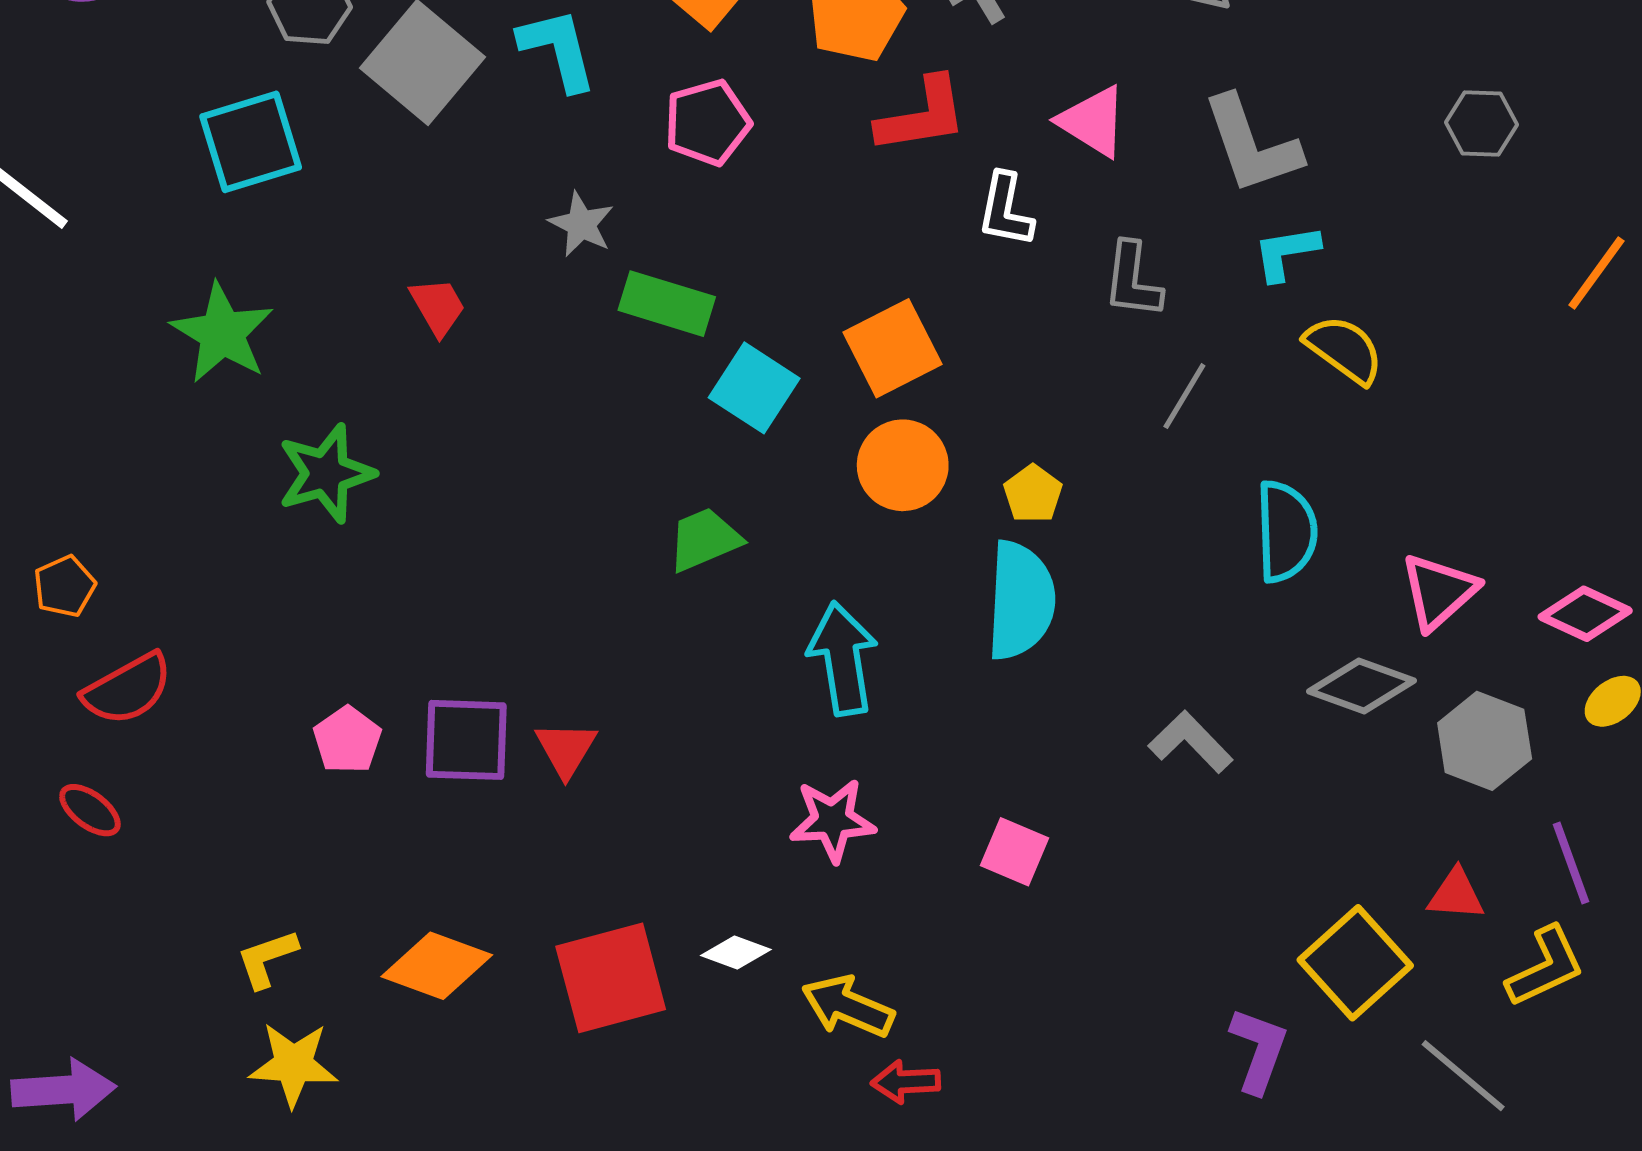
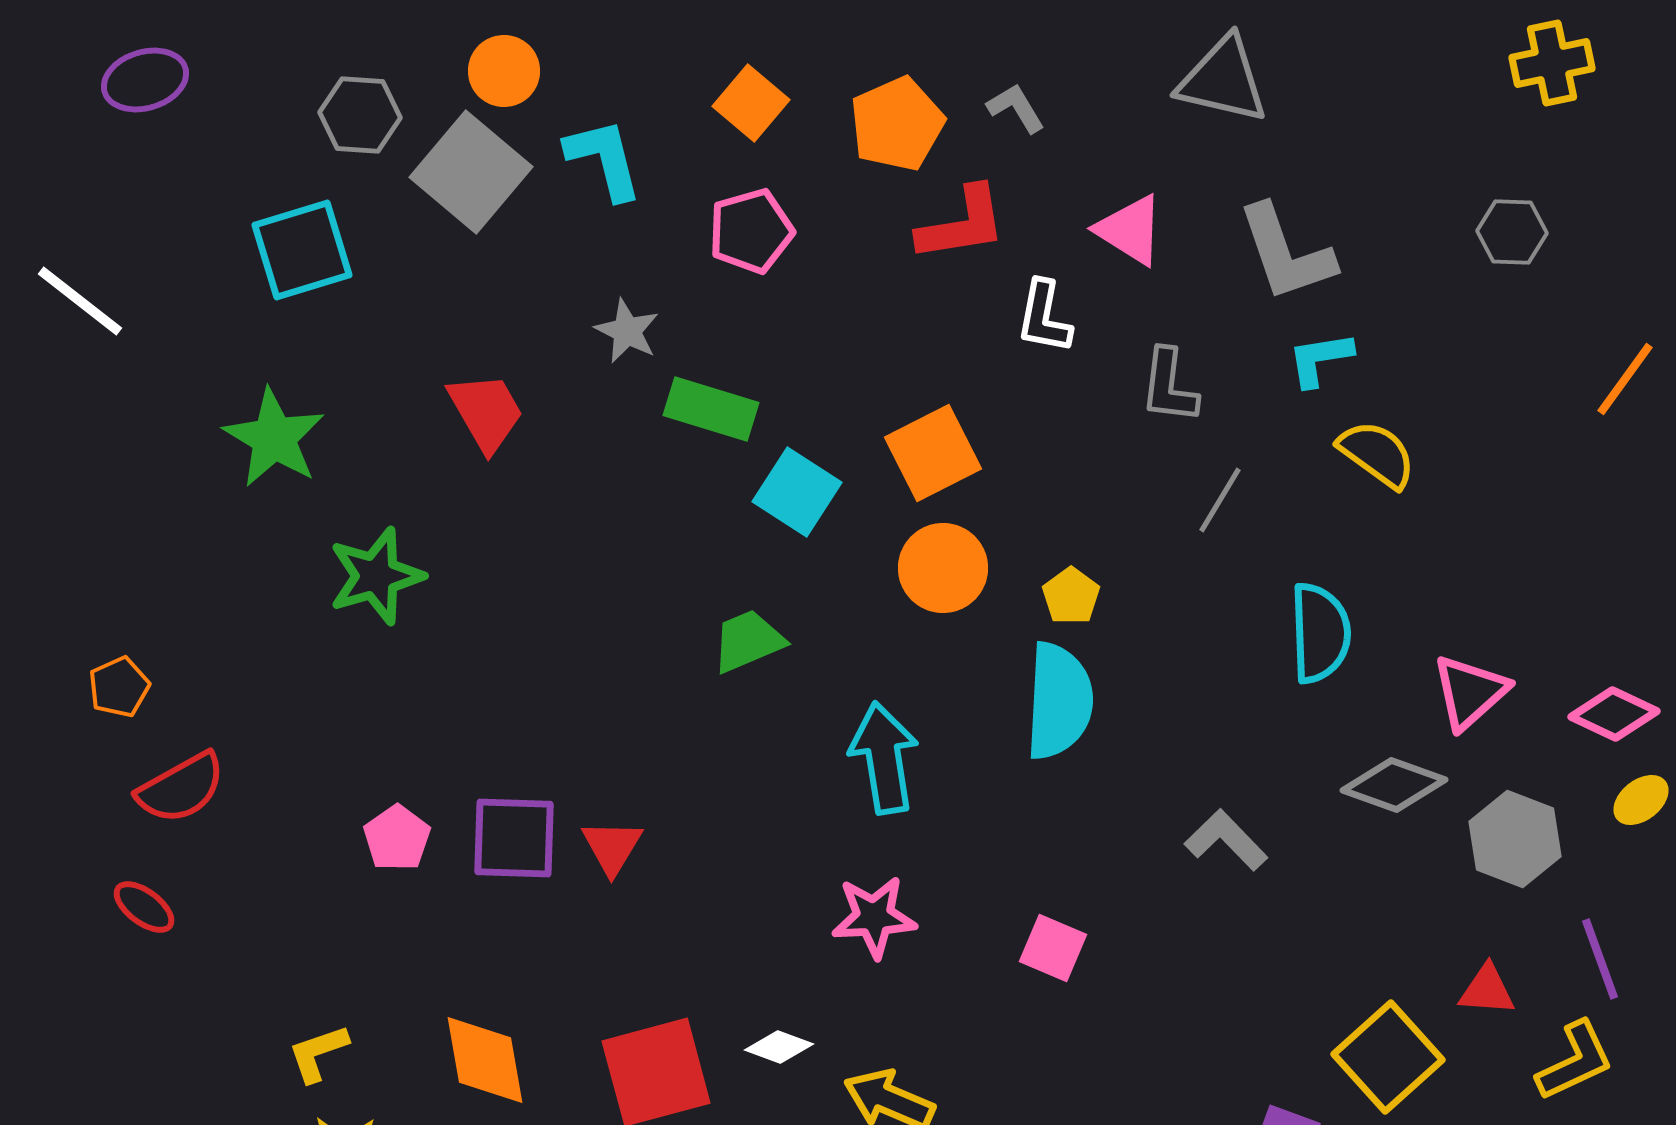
red trapezoid: (438, 307) -> (486, 412), size x1.4
orange diamond: (437, 966) -> (485, 1060), turned 60

